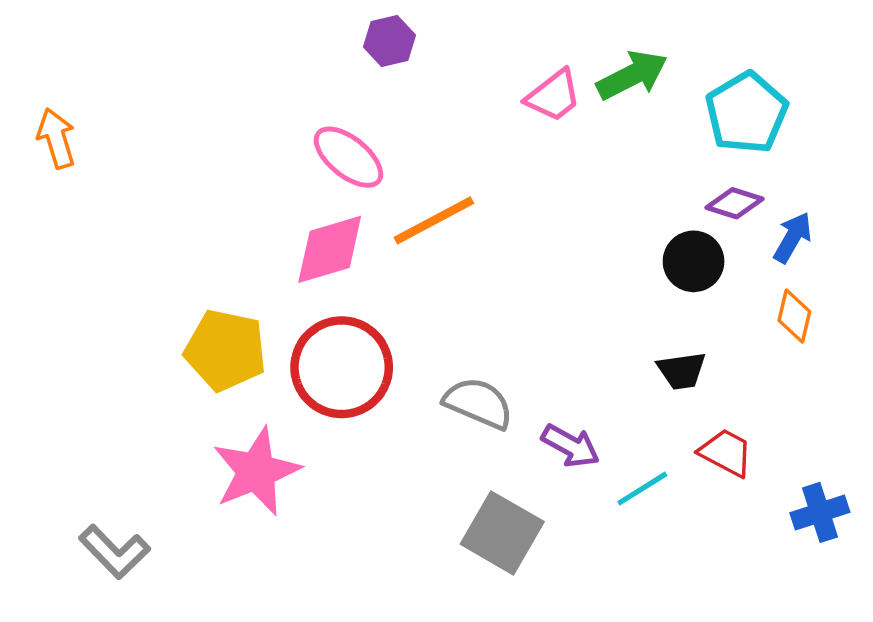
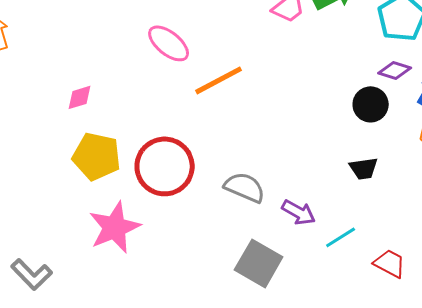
pink diamond: (330, 249) -> (80, 97), moved, size x0.6
red trapezoid: (726, 453) -> (390, 263), moved

